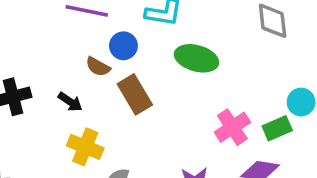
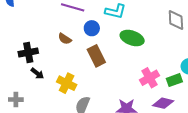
brown semicircle: (98, 67) -> (65, 39), moved
black arrow: (70, 102) -> (37, 73), moved

